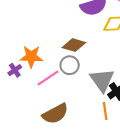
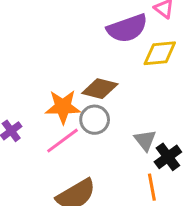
orange star: (31, 57) -> (63, 107), moved
gray triangle: (102, 80) -> (145, 140), size x0.6

